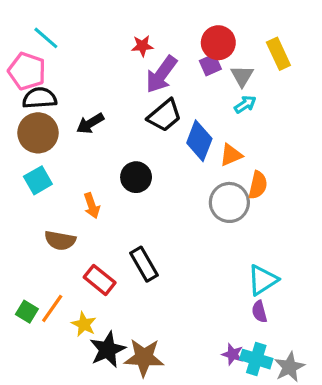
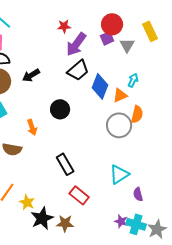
cyan arrow: (245, 104) -> (133, 80), moved, turned -32
red rectangle: (100, 280) -> (79, 195), moved
cyan triangle: (263, 280) -> (119, 174), moved
brown star: (144, 357) -> (65, 223), size x0.7

